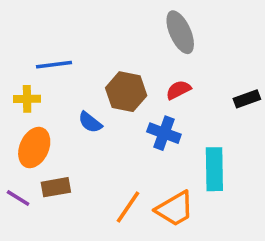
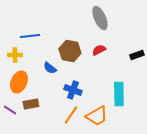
blue cross: (164, 133) -> (73, 90), moved

